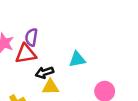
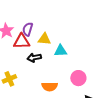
yellow triangle: (50, 87) -> (44, 39), moved

